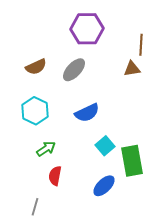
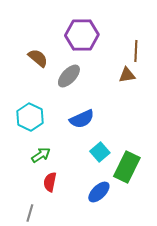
brown semicircle: (36, 67) -> (38, 58), moved, turned -115
green rectangle: (132, 161) -> (127, 167), turned 36

